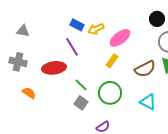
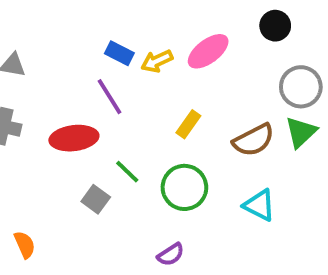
black circle: (157, 19) -> (275, 26), moved
pink ellipse: (120, 38) -> (208, 51), moved
orange semicircle: (29, 93) -> (25, 245), moved, turned 32
gray square: (81, 103) -> (96, 199), moved

